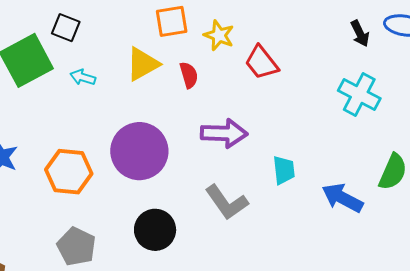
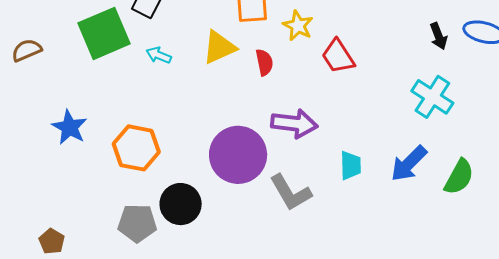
purple circle: (139, 151) -> (238, 155), moved
blue arrow: (342, 198) -> (409, 163), moved, turned -78
black circle: (155, 230) -> (181, 204), moved
gray pentagon: (76, 246) -> (137, 223), turned -30

